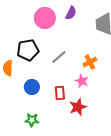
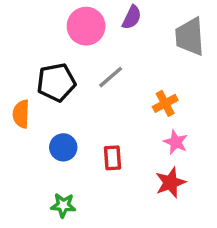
gray line: (59, 57) -> (111, 77), moved
pink star: (82, 81) -> (176, 142), moved
red star: (78, 107) -> (170, 182), moved

